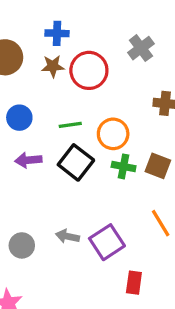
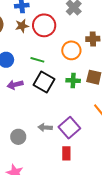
green line: (70, 125) -> (37, 60), turned 32
orange circle: (113, 134) -> (71, 50), moved
red rectangle: (134, 283) -> (66, 153), moved

